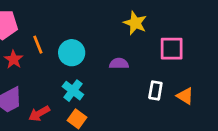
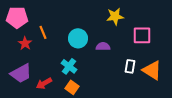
yellow star: (135, 23) -> (115, 16), turned -30
cyan circle: (72, 53) -> (78, 38), moved
orange triangle: (185, 96) -> (152, 70), size x1.5

